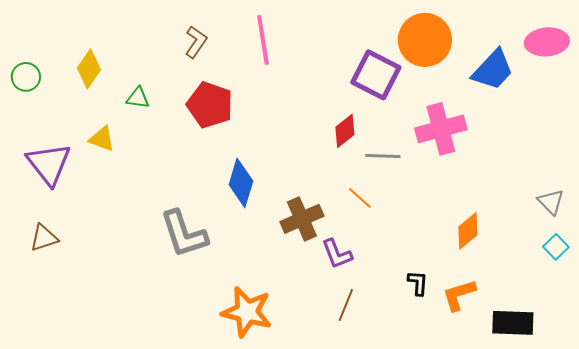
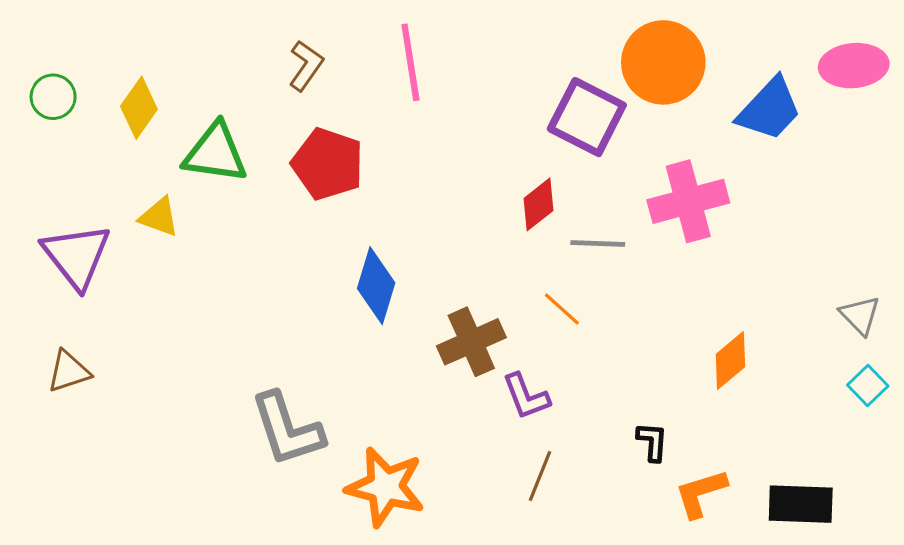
green circle: (26, 77) -> (53, 97), moved
green triangle: (138, 98) -> (215, 153), size x1.8
gray L-shape: (184, 234) -> (287, 429), moved
orange L-shape: (459, 295) -> (701, 493), moved

